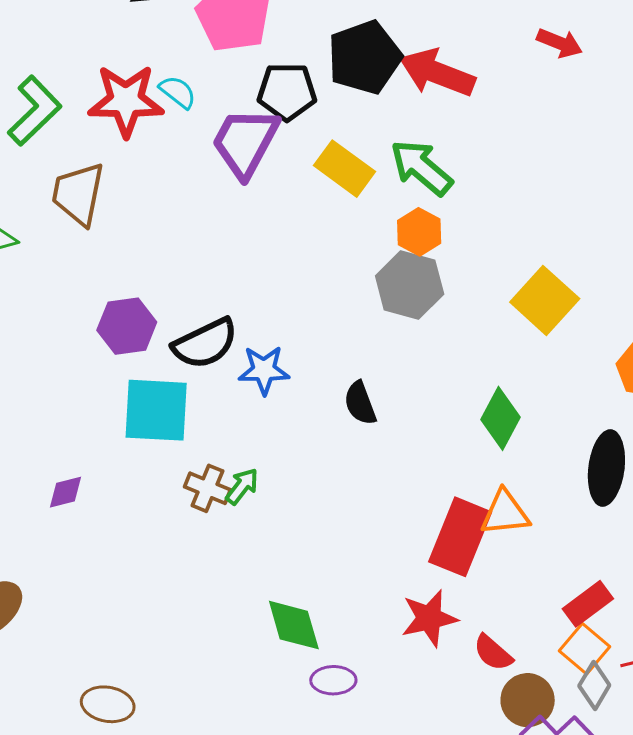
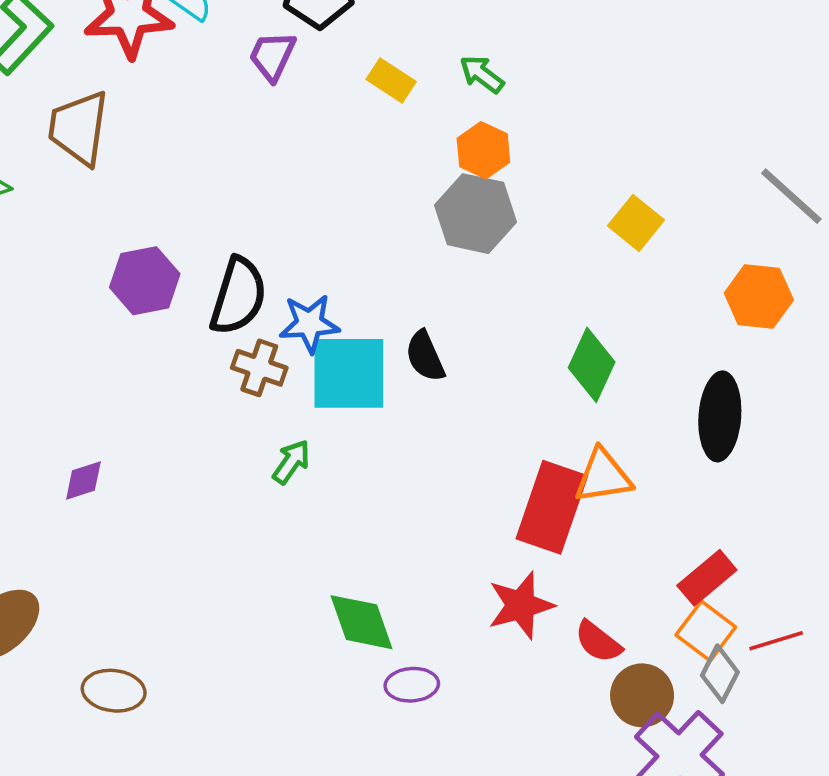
purple trapezoid: (245, 142) -> (272, 56), size x0.6
green arrow: (421, 168) -> (482, 74), size x0.6
yellow rectangle: (344, 169) -> (391, 81), size x0.7
yellow square: (545, 300) -> (636, 223), size x0.7
black semicircle: (205, 343) -> (238, 296), turned -44
cyan square: (156, 410) -> (349, 373), moved
brown cross: (207, 488) -> (259, 368), moved
brown ellipse: (108, 704) -> (114, 691), moved

